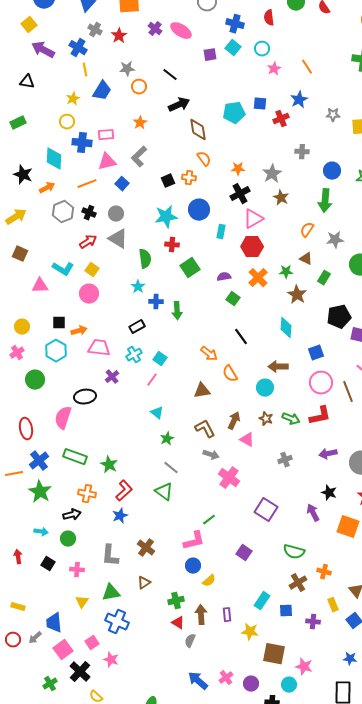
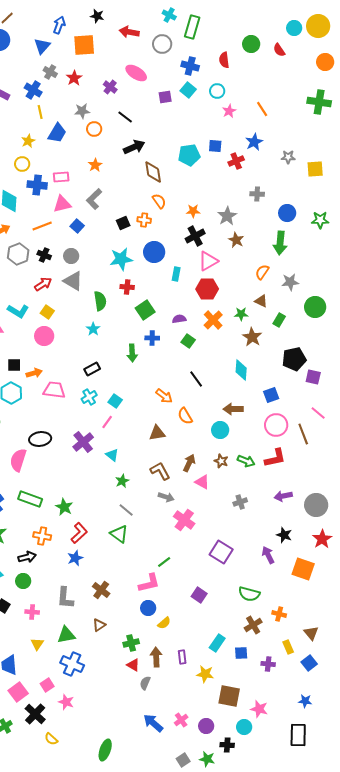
purple cross: (155, 29) -> (110, 87), moved
blue cross: (156, 302) -> (152, 338), moved
purple cross: (112, 377) -> (83, 442), moved, size x1.5

